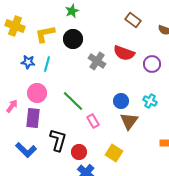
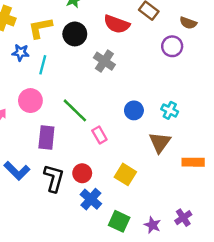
red semicircle: (124, 53) -> (117, 24), moved
blue star: (28, 62) -> (21, 52), moved
purple circle: (152, 64) -> (172, 46), moved
purple rectangle: (33, 118) -> (46, 138), moved
brown triangle: (129, 121) -> (160, 142), moved
black L-shape: (58, 140) -> (54, 178), moved

